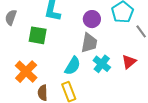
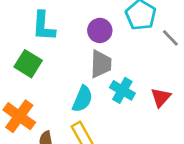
green square: (38, 35) -> (28, 64), turned 30
red triangle: (129, 62) -> (161, 97), moved

